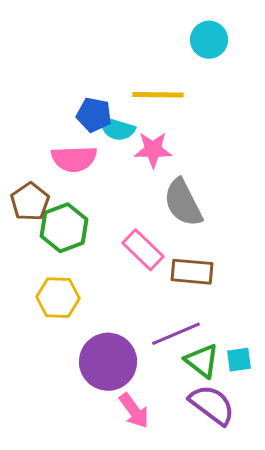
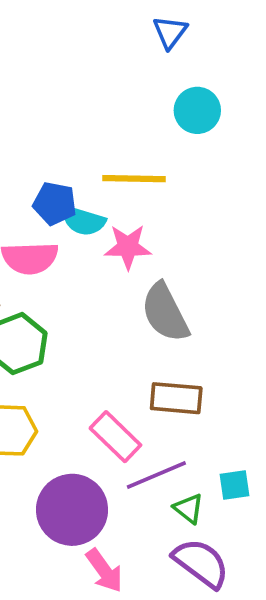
pink rectangle: (143, 250) -> (115, 437), moved
cyan square: (239, 360) -> (235, 485), moved
green triangle: (202, 361) -> (189, 509), size x0.7

